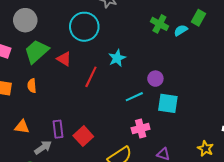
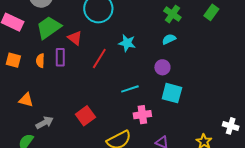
cyan semicircle: (181, 30) -> (169, 39), moved
cyan star: (117, 58) -> (127, 43), turned 30
cyan line: (134, 97) -> (130, 89), moved
purple rectangle: (58, 129) -> (60, 57), moved

